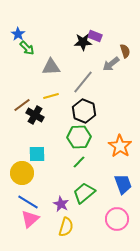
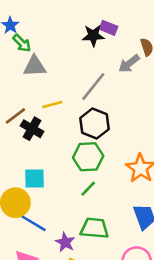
gray triangle: (51, 67) -> (35, 66), moved
green trapezoid: (84, 193) -> (95, 228), turned 45
blue line: (28, 202) -> (33, 223), moved

